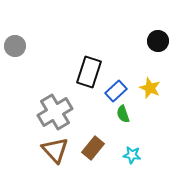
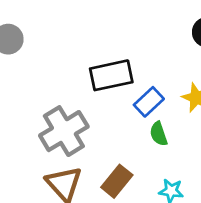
black rectangle: (89, 72) -> (111, 75), turned 60

